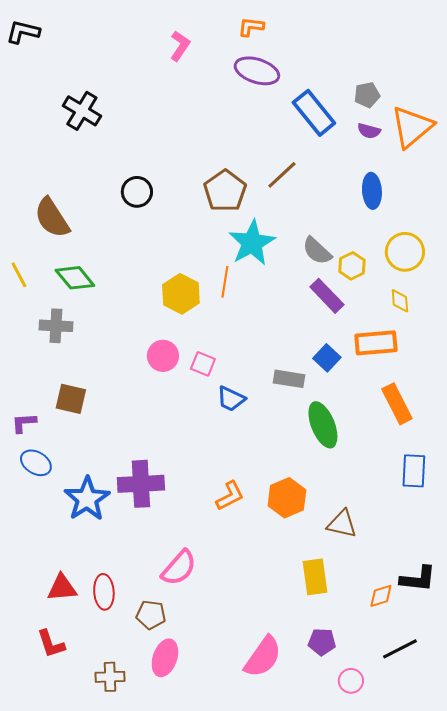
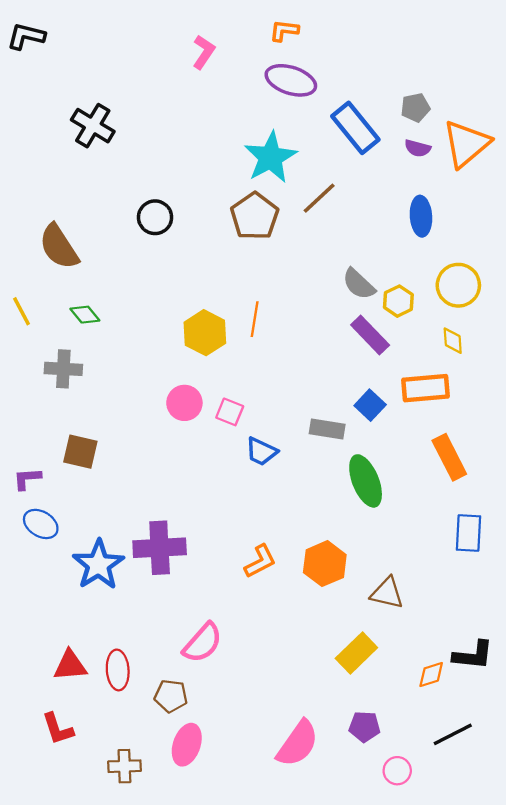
cyan star: (252, 243) -> (270, 157), moved
green diamond: (75, 278) -> (85, 315), size x0.7
yellow rectangle: (315, 577) -> (356, 653), turned 54

